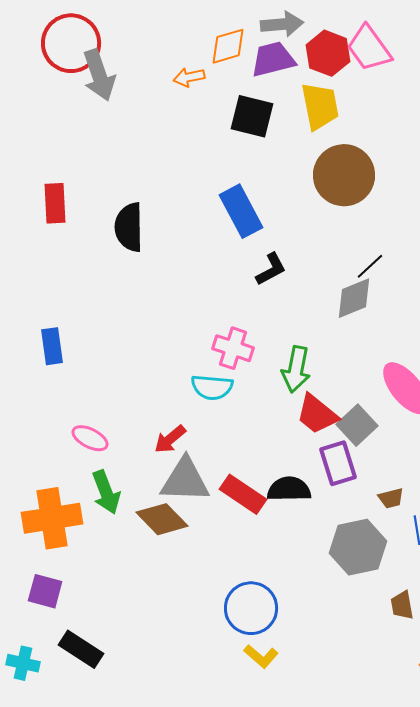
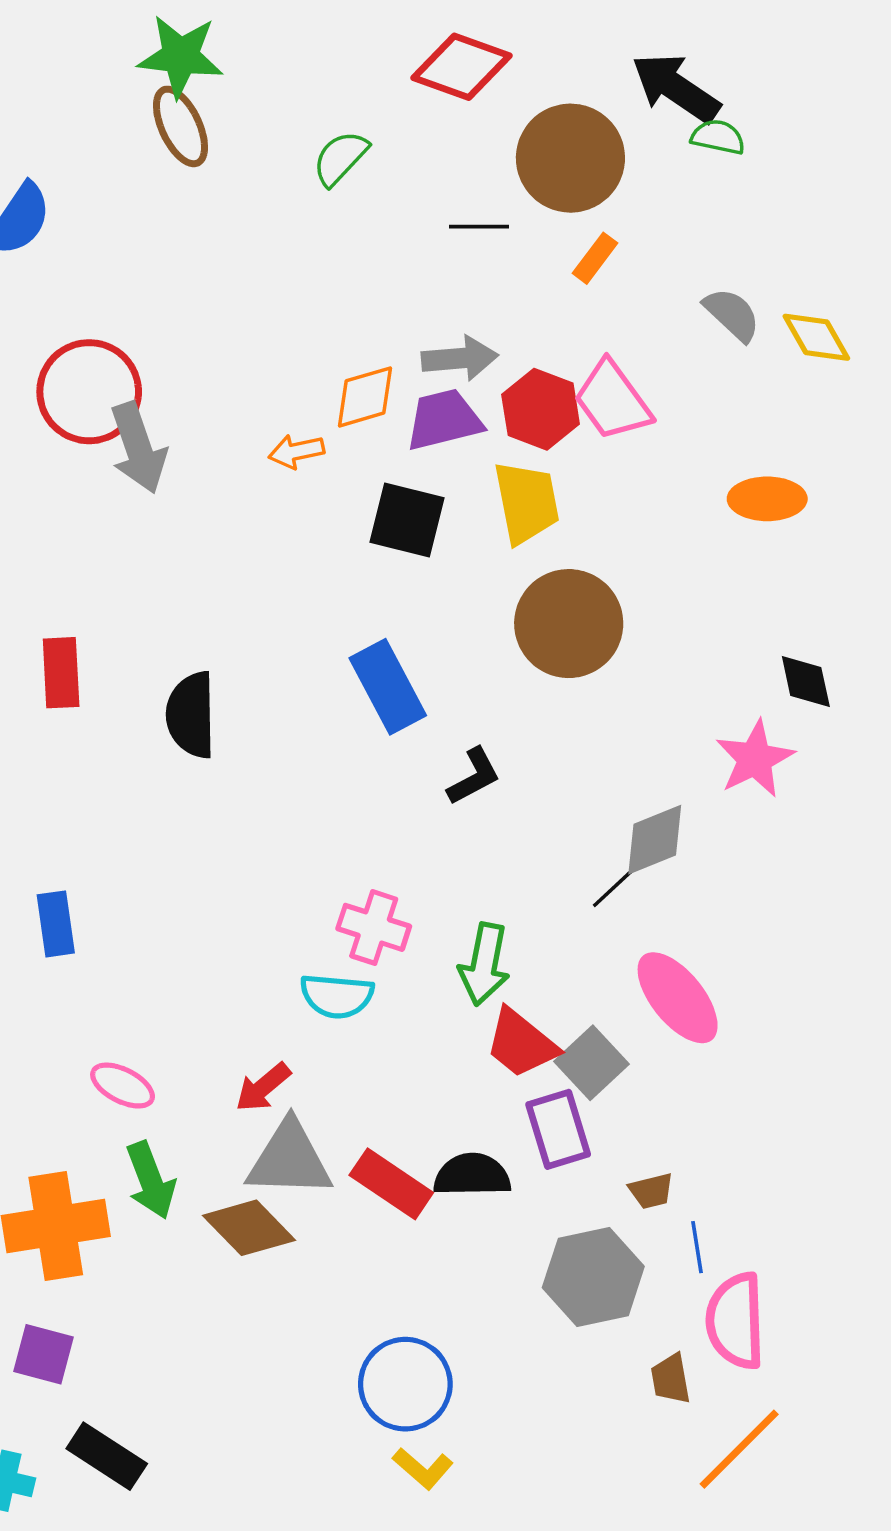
black line: (370, 266) -> (614, 887), moved
black L-shape: (271, 269) -> (474, 776), moved
gray diamond: (354, 298) -> (655, 840), moved

